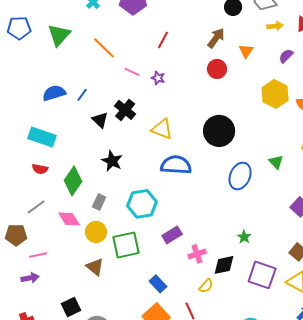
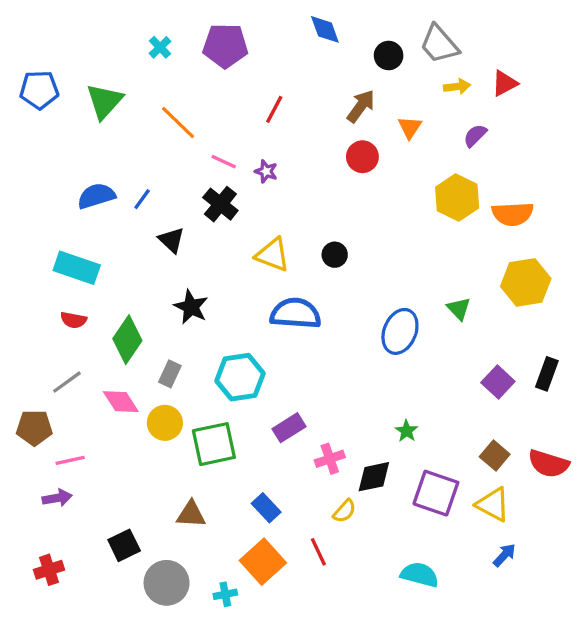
black cross: (125, 110) -> (220, 204), moved
black circle: (219, 131) -> (335, 255), moved, size x0.5
brown triangle: (95, 267) -> (191, 514), moved, turned -36

